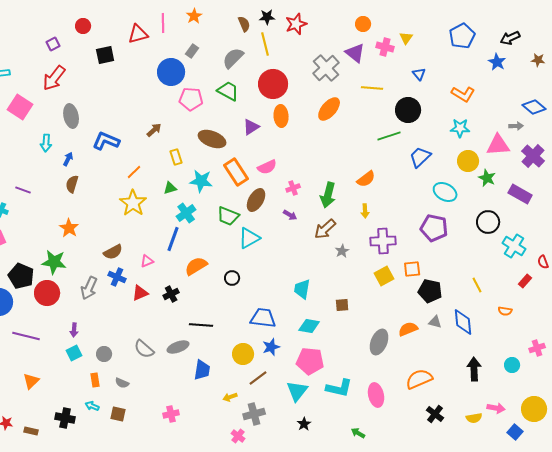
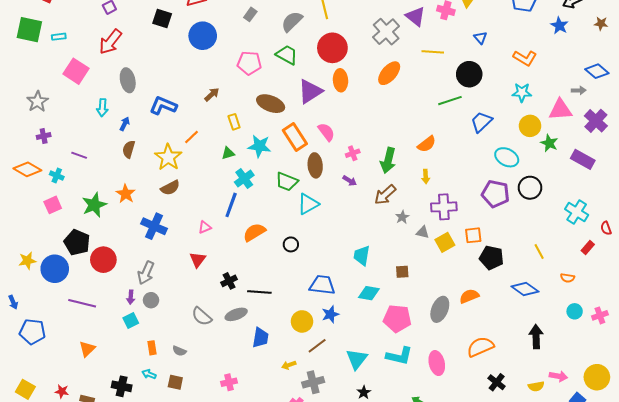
black square: (105, 55) -> (162, 18), turned 30
blue circle: (171, 72) -> (203, 36), moved
purple triangle: (251, 127) -> (310, 91), size x1.5
pink semicircle: (267, 167) -> (326, 132), turned -102
brown ellipse: (256, 200) -> (315, 165), turned -35
yellow star: (133, 203) -> (168, 157), moved
black circle: (488, 222) -> (530, 188), moved
brown semicircle: (113, 252) -> (170, 188), moved
green star: (54, 262) -> (94, 205), moved, turned -30
blue cross: (117, 277) -> (154, 226), moved, size x1.4
gray arrow: (89, 288) -> (146, 273), moved
red triangle: (140, 293) -> (198, 260), turned -30
black cross: (171, 294) -> (229, 281), moved
gray triangle: (435, 322) -> (423, 232), moved
blue diamond: (463, 322) -> (525, 289), turned -48
gray circle: (104, 354) -> (151, 300), moved
pink pentagon: (310, 361) -> (397, 318), moved
cyan circle: (512, 365) -> (575, 311), moved

